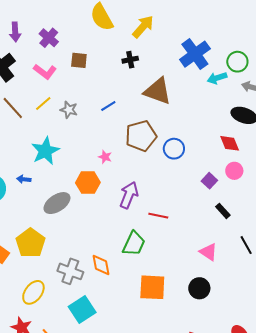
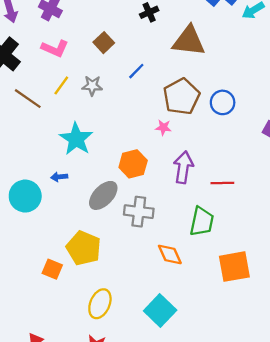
brown square: (79, 60) -> (104, 43), moved, turned -36
pink star: (105, 157) -> (163, 128), moved
gray cross: (70, 271) -> (139, 212), moved

